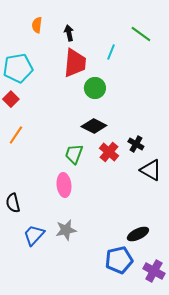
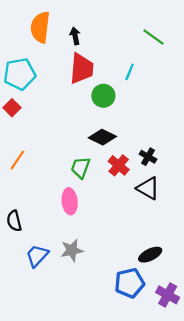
orange semicircle: (37, 25) -> (40, 27), size x1.8
cyan line: (111, 52) -> (130, 72), moved
orange line: (16, 135) -> (17, 160), moved
black triangle: (151, 170) -> (148, 188), moved

